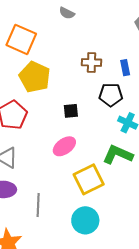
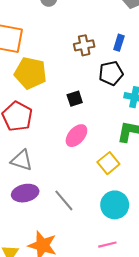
blue rectangle: (125, 68) -> (119, 43), turned 42
yellow square: (89, 179) -> (108, 163), size x0.7
gray line: (38, 205) -> (64, 200), turned -30

